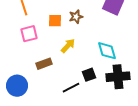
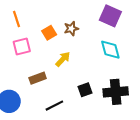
orange square: (55, 21) -> (49, 33), turned -32
cyan diamond: (107, 51) -> (110, 50), moved
black line: (71, 88) -> (54, 106), moved

